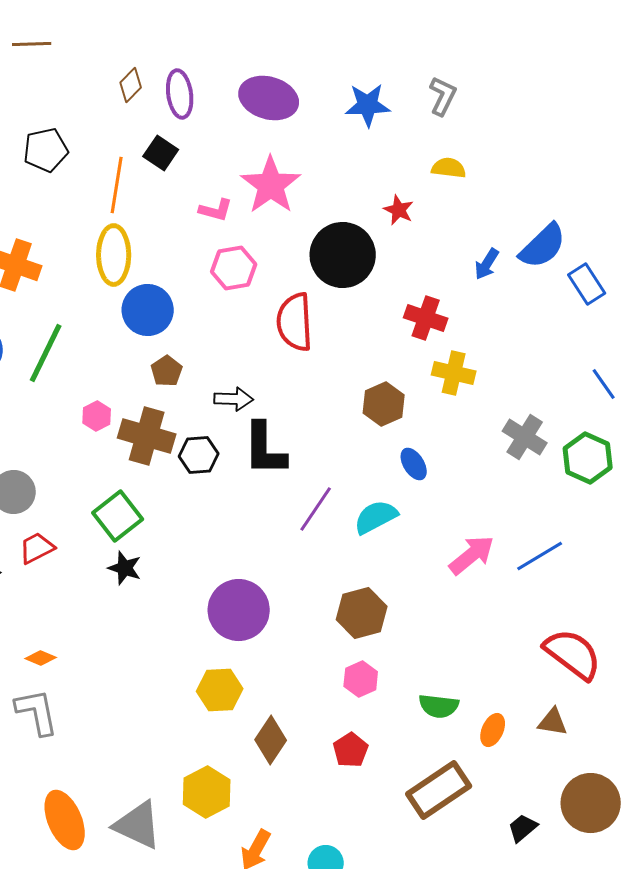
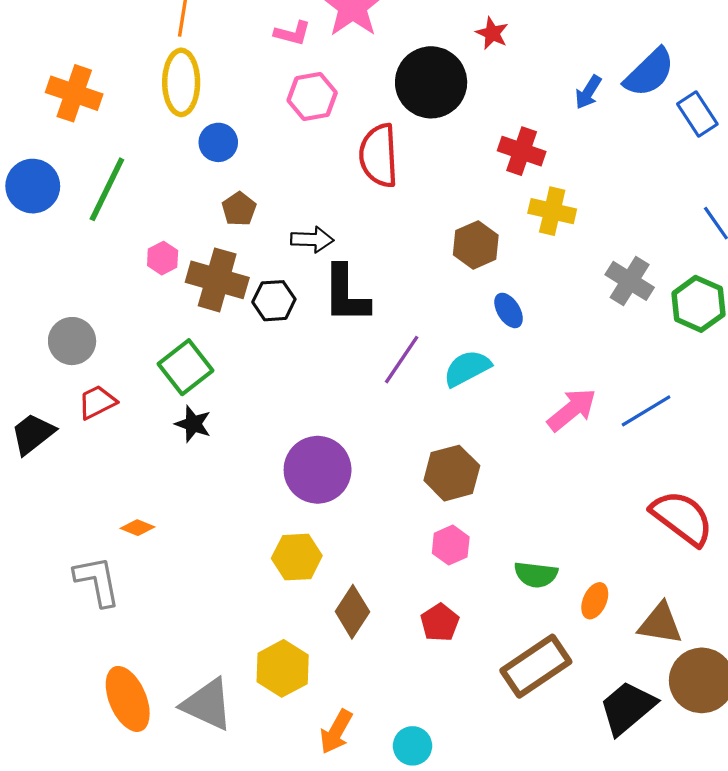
blue circle: (148, 310) -> (218, 142), size x0.7
orange diamond: (41, 658) -> (138, 528), moved
brown triangle: (553, 722) -> (660, 624), moved, size x1.4
black trapezoid: (523, 828) -> (627, 708), size x1.8

